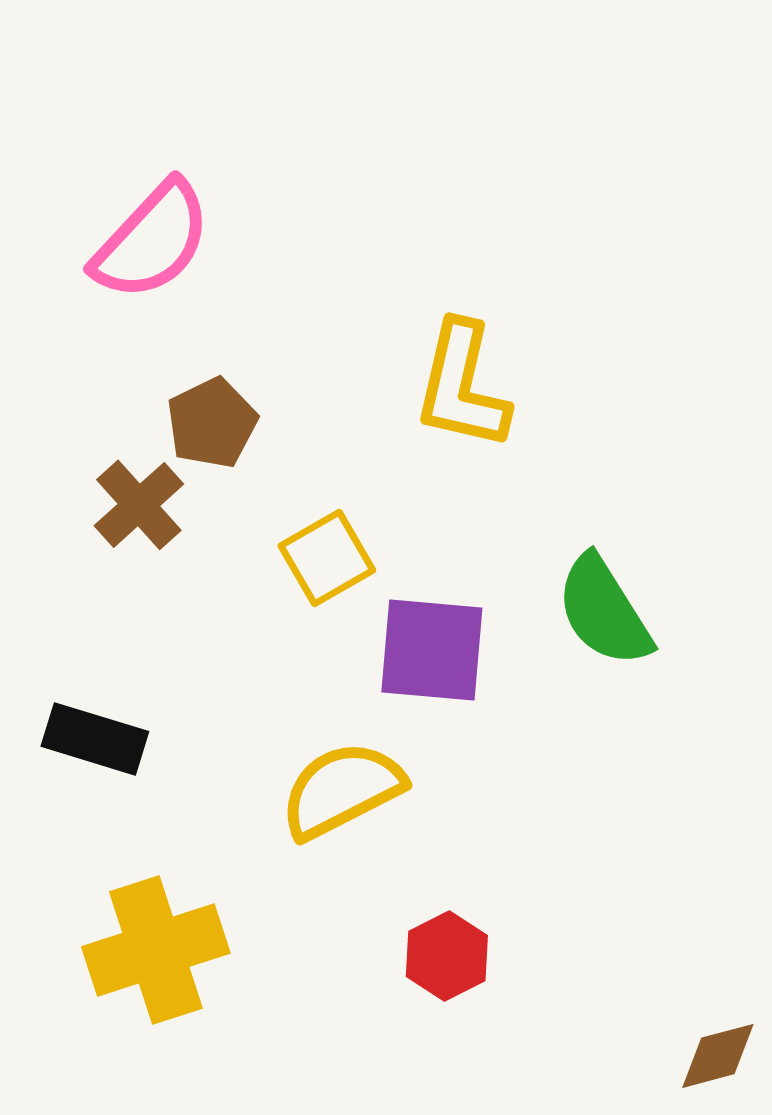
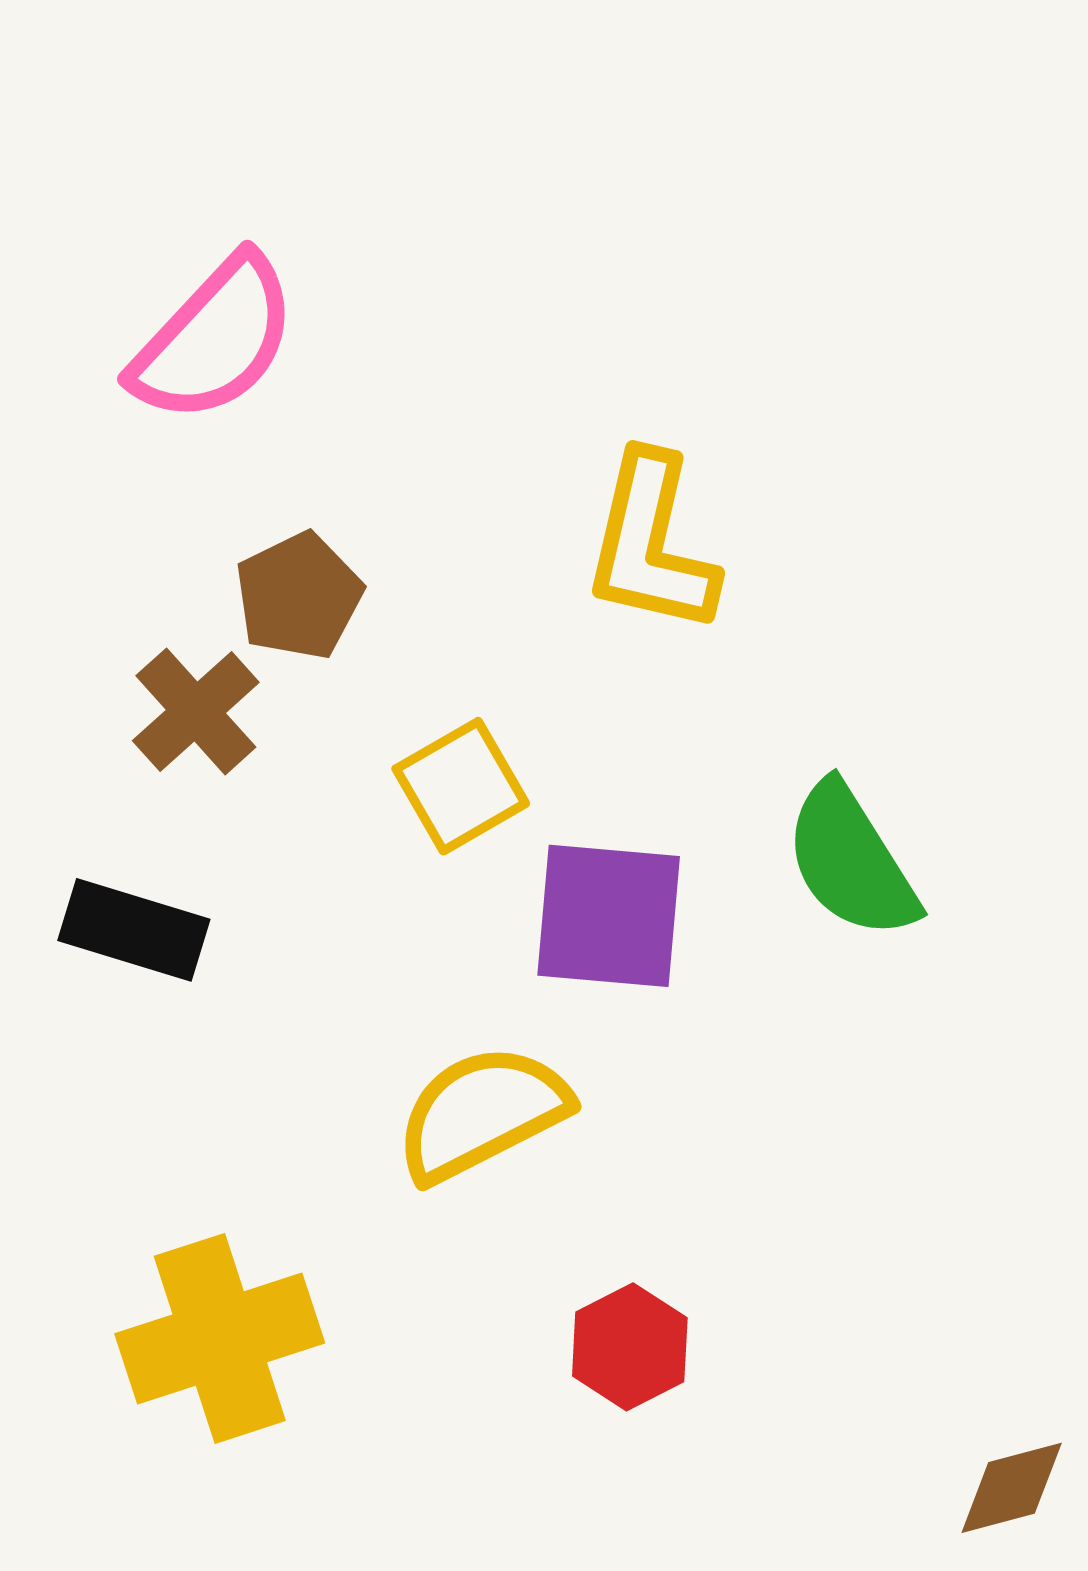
black rectangle: (95, 739) -> (134, 930), moved

